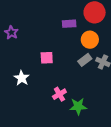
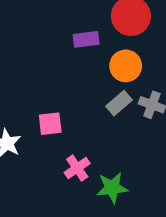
pink square: (47, 58) -> (50, 124), moved

